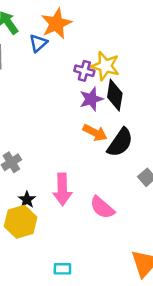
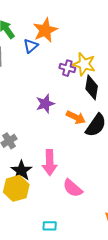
purple star: (91, 99) -> (45, 104), moved
black star: (27, 200) -> (21, 171), size x1.5
pink semicircle: (102, 208) -> (73, 188), moved

